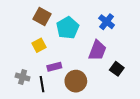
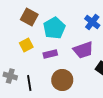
purple trapezoid: (97, 50) -> (83, 50), turned 50
purple rectangle: (54, 67) -> (50, 54), moved

